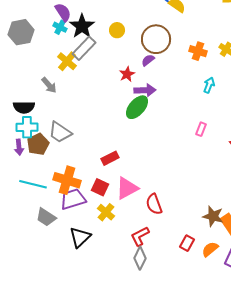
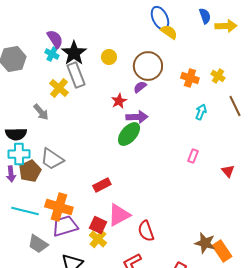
gray rectangle: (84, 48) -> (76, 75), turned -65
red square: (100, 187) -> (98, 225), moved

